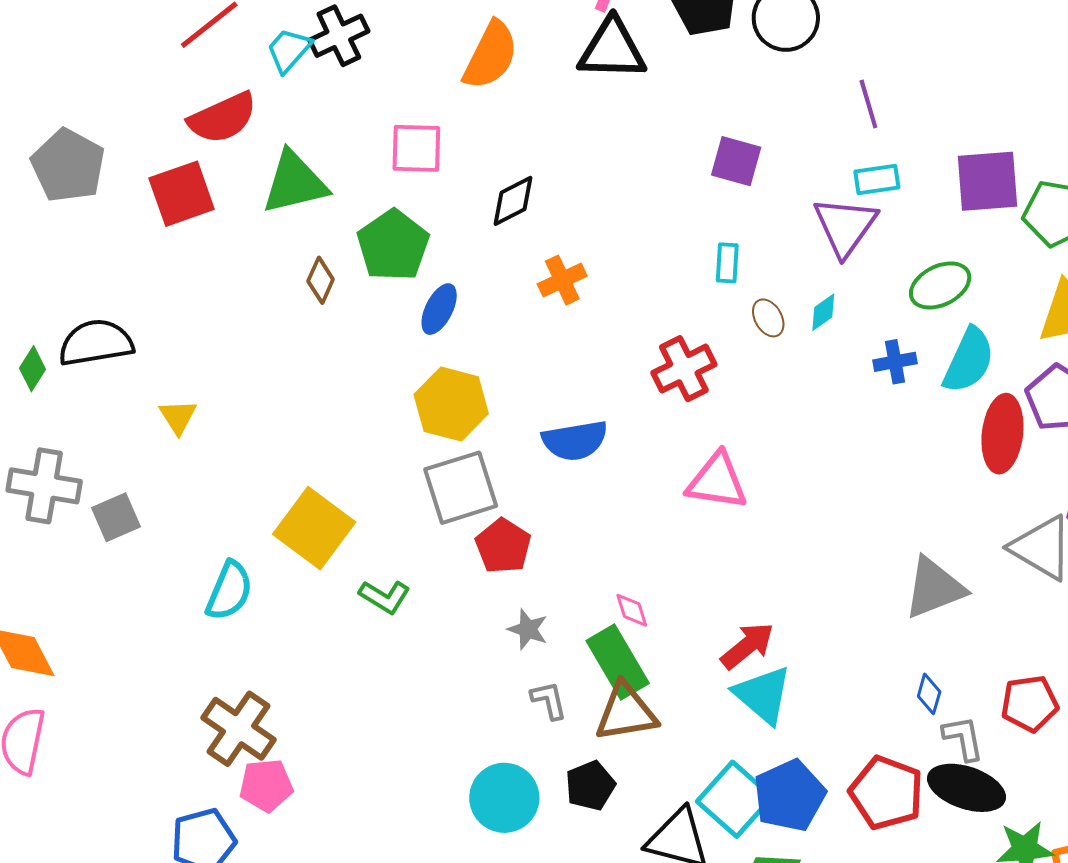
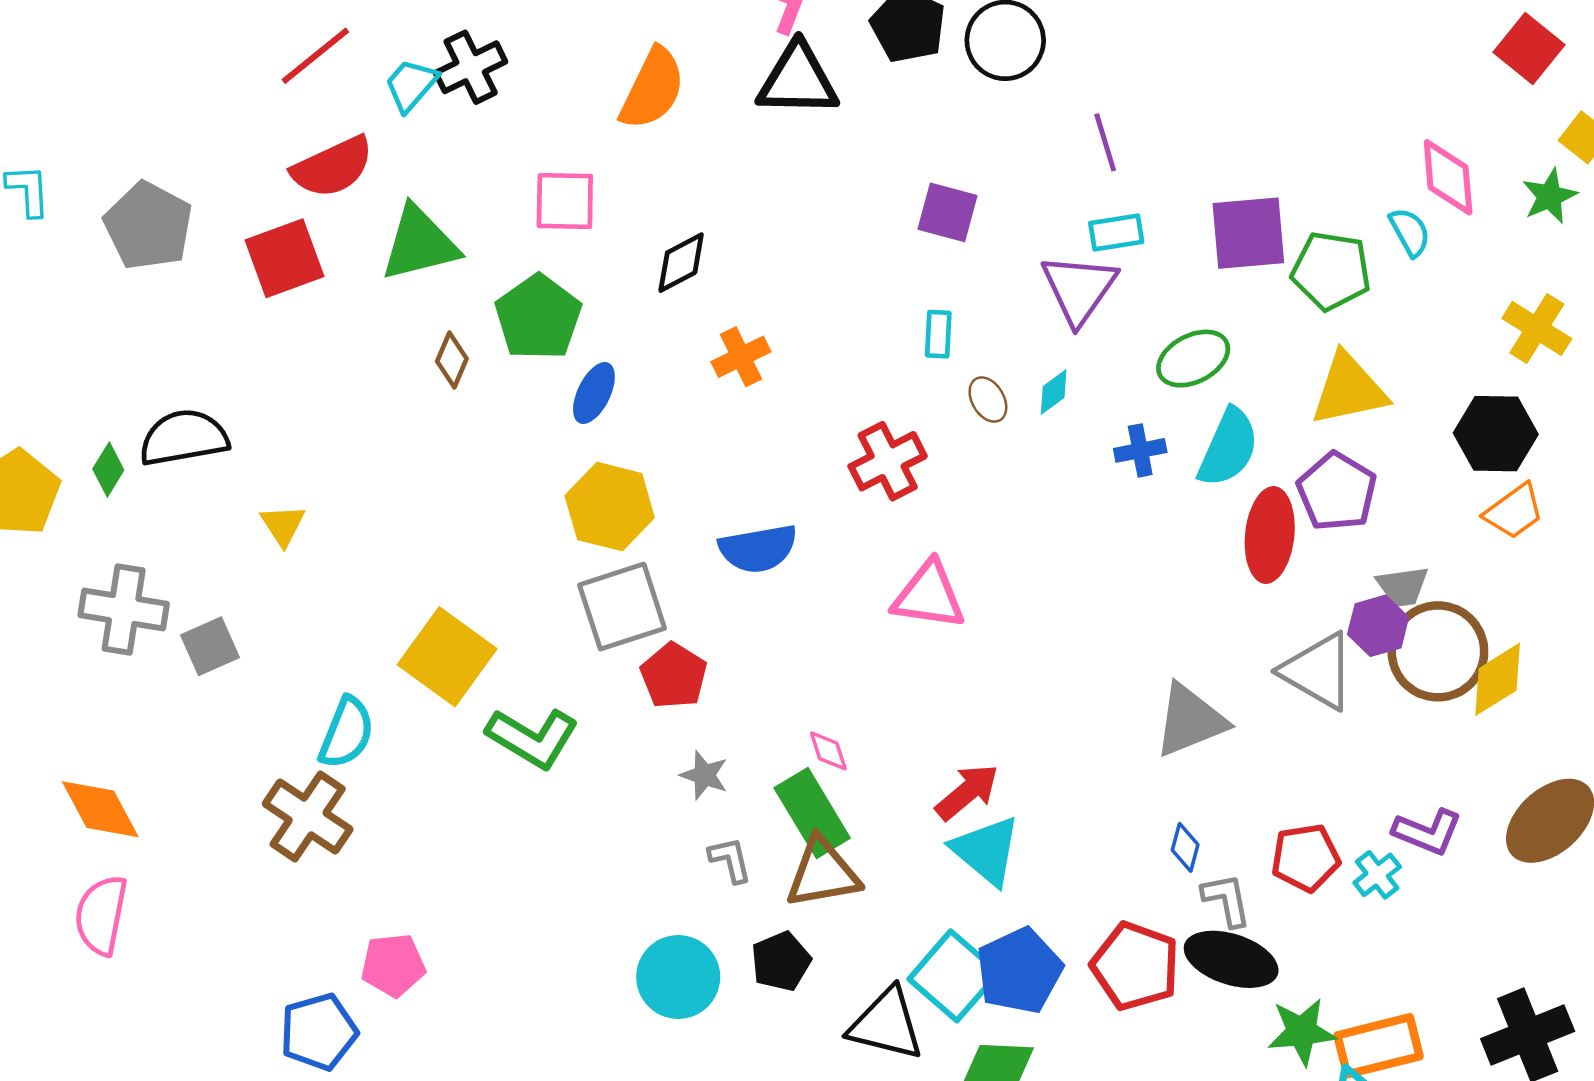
green L-shape: (385, 597) -> (532, 738), size x1.5
brown cross: (238, 729) -> (308, 817), moved

